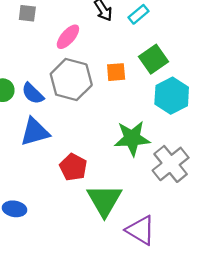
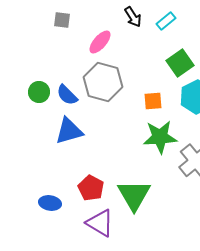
orange square: (116, 72) -> (153, 101), moved
red pentagon: (73, 167) -> (91, 188), moved
purple triangle: (141, 230) -> (100, 223), moved

